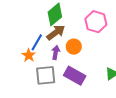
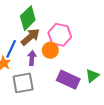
pink hexagon: (96, 22) -> (60, 35), moved
purple rectangle: (75, 76) -> (68, 80), moved

